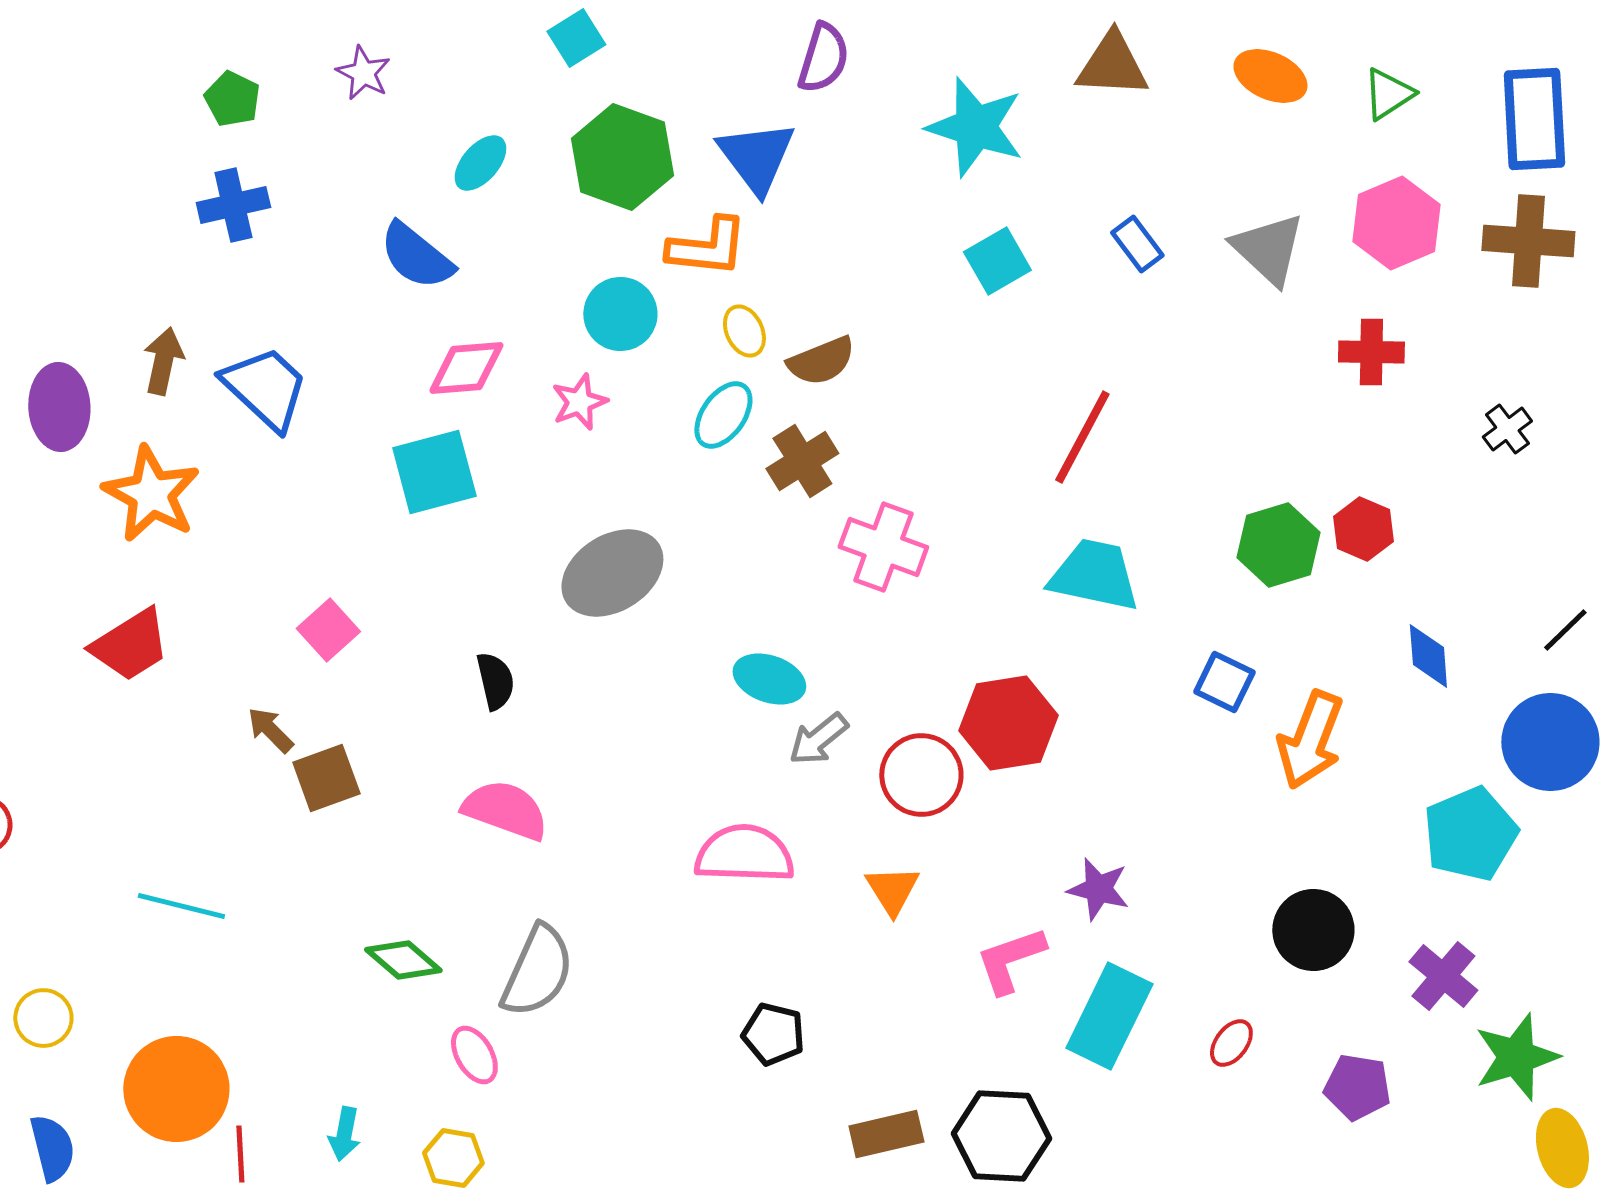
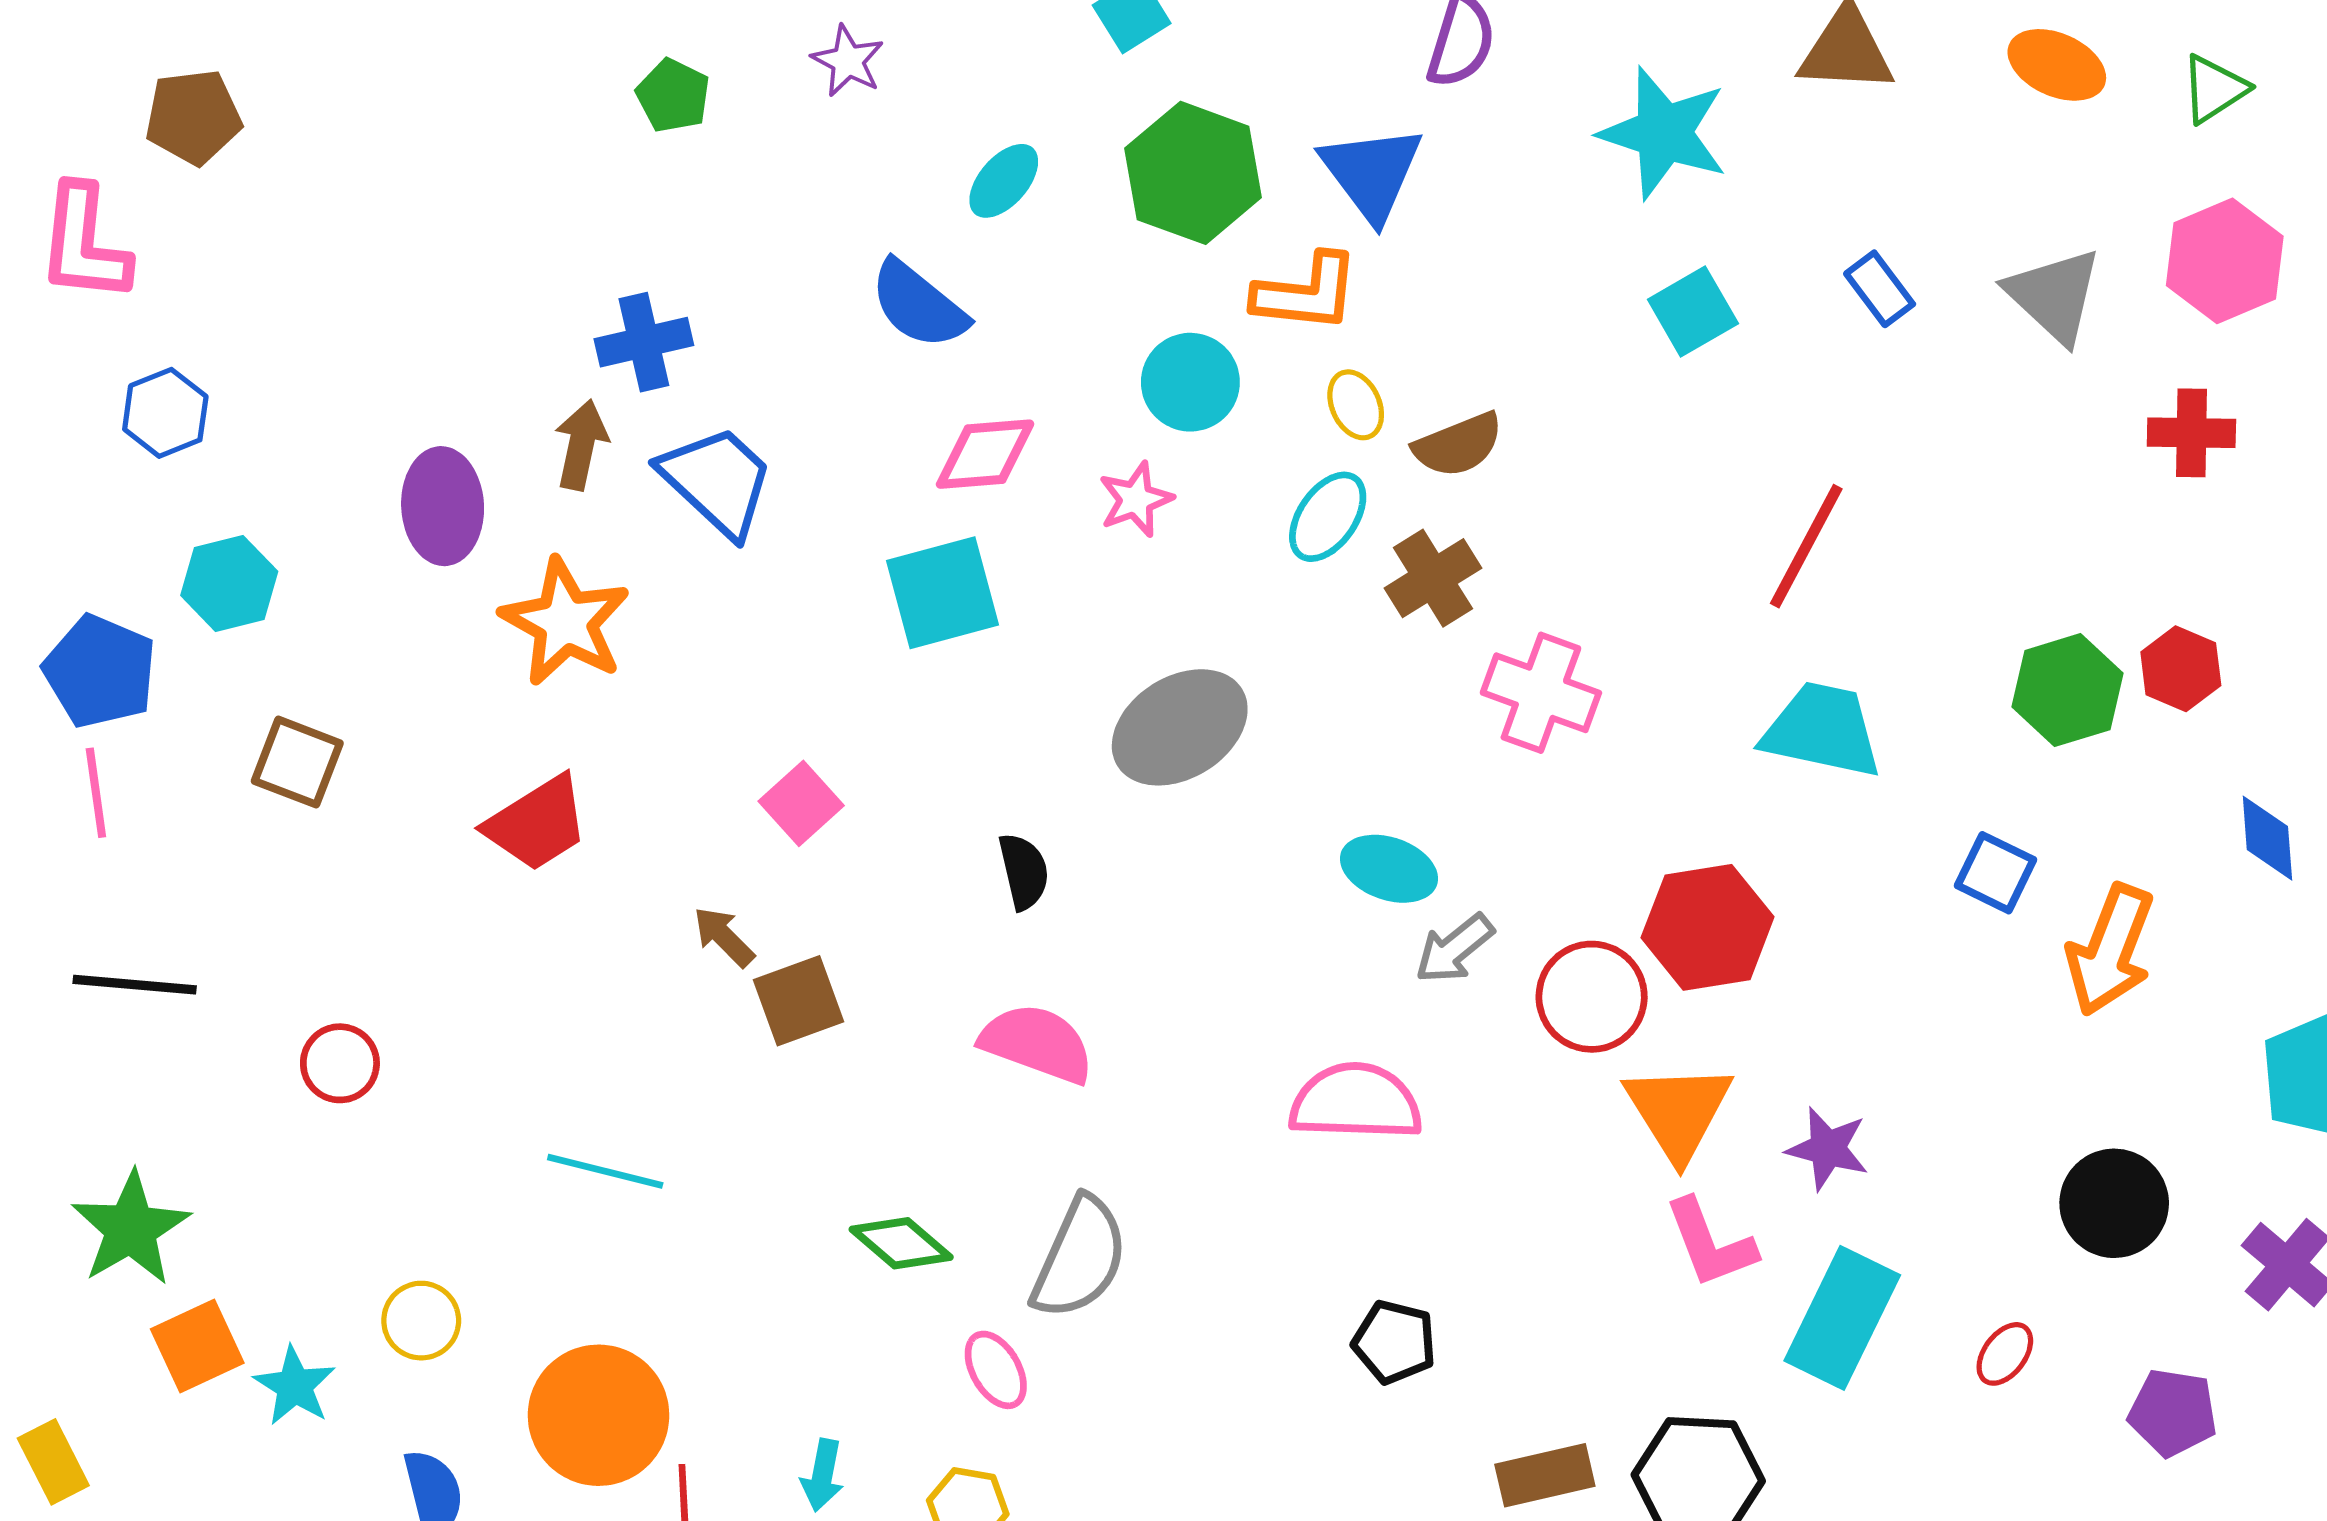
blue cross: (233, 205) -> (644, 342), moved
orange triangle: (892, 890) -> (1678, 1111), moved, size x1.5
pink L-shape: (1010, 960) -> (1710, 1243), turned -92

